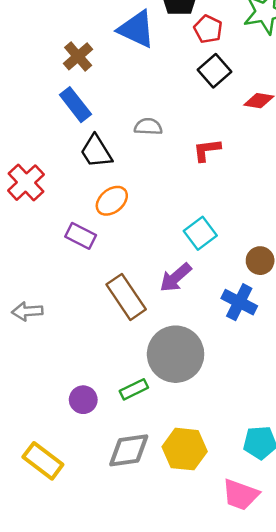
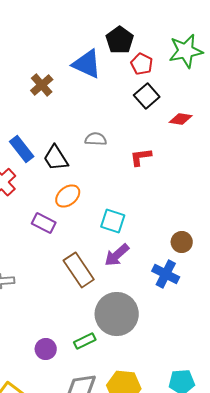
blue rectangle: (75, 105) -> (22, 149), moved
cyan square: (200, 233) -> (113, 221), moved, turned -35

